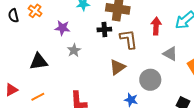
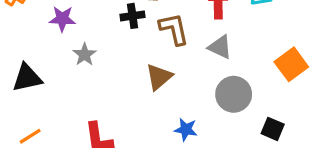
gray triangle: (170, 54) -> (220, 47), moved
gray circle: (150, 80) -> (234, 94), moved

